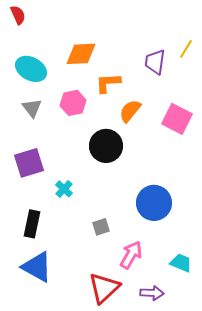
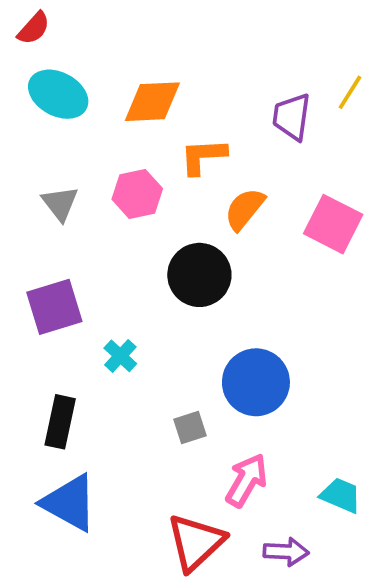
red semicircle: (18, 15) -> (34, 28), turned 66
cyan ellipse: (31, 69) -> (58, 94), moved
blue circle: (154, 203) -> (256, 382), moved

